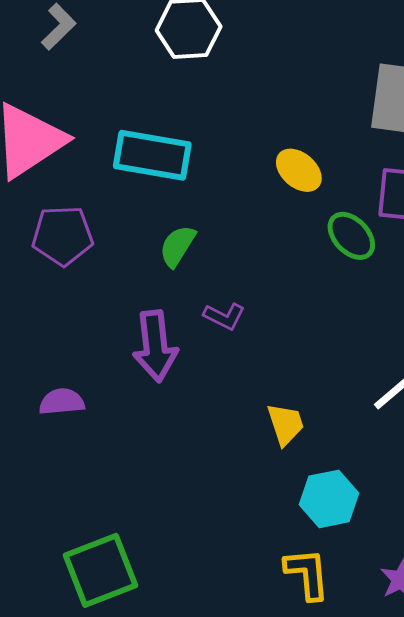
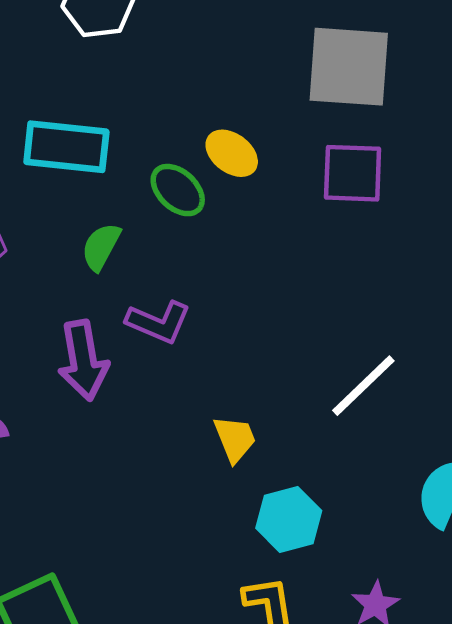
green ellipse: (351, 236) -> (178, 190), moved
purple L-shape: (224, 316) -> (159, 322), size x1.4

